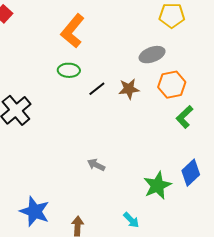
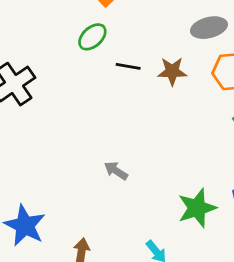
green ellipse: (69, 70) -> (92, 37), turned -50
black line: (97, 89) -> (128, 66), turned 42

